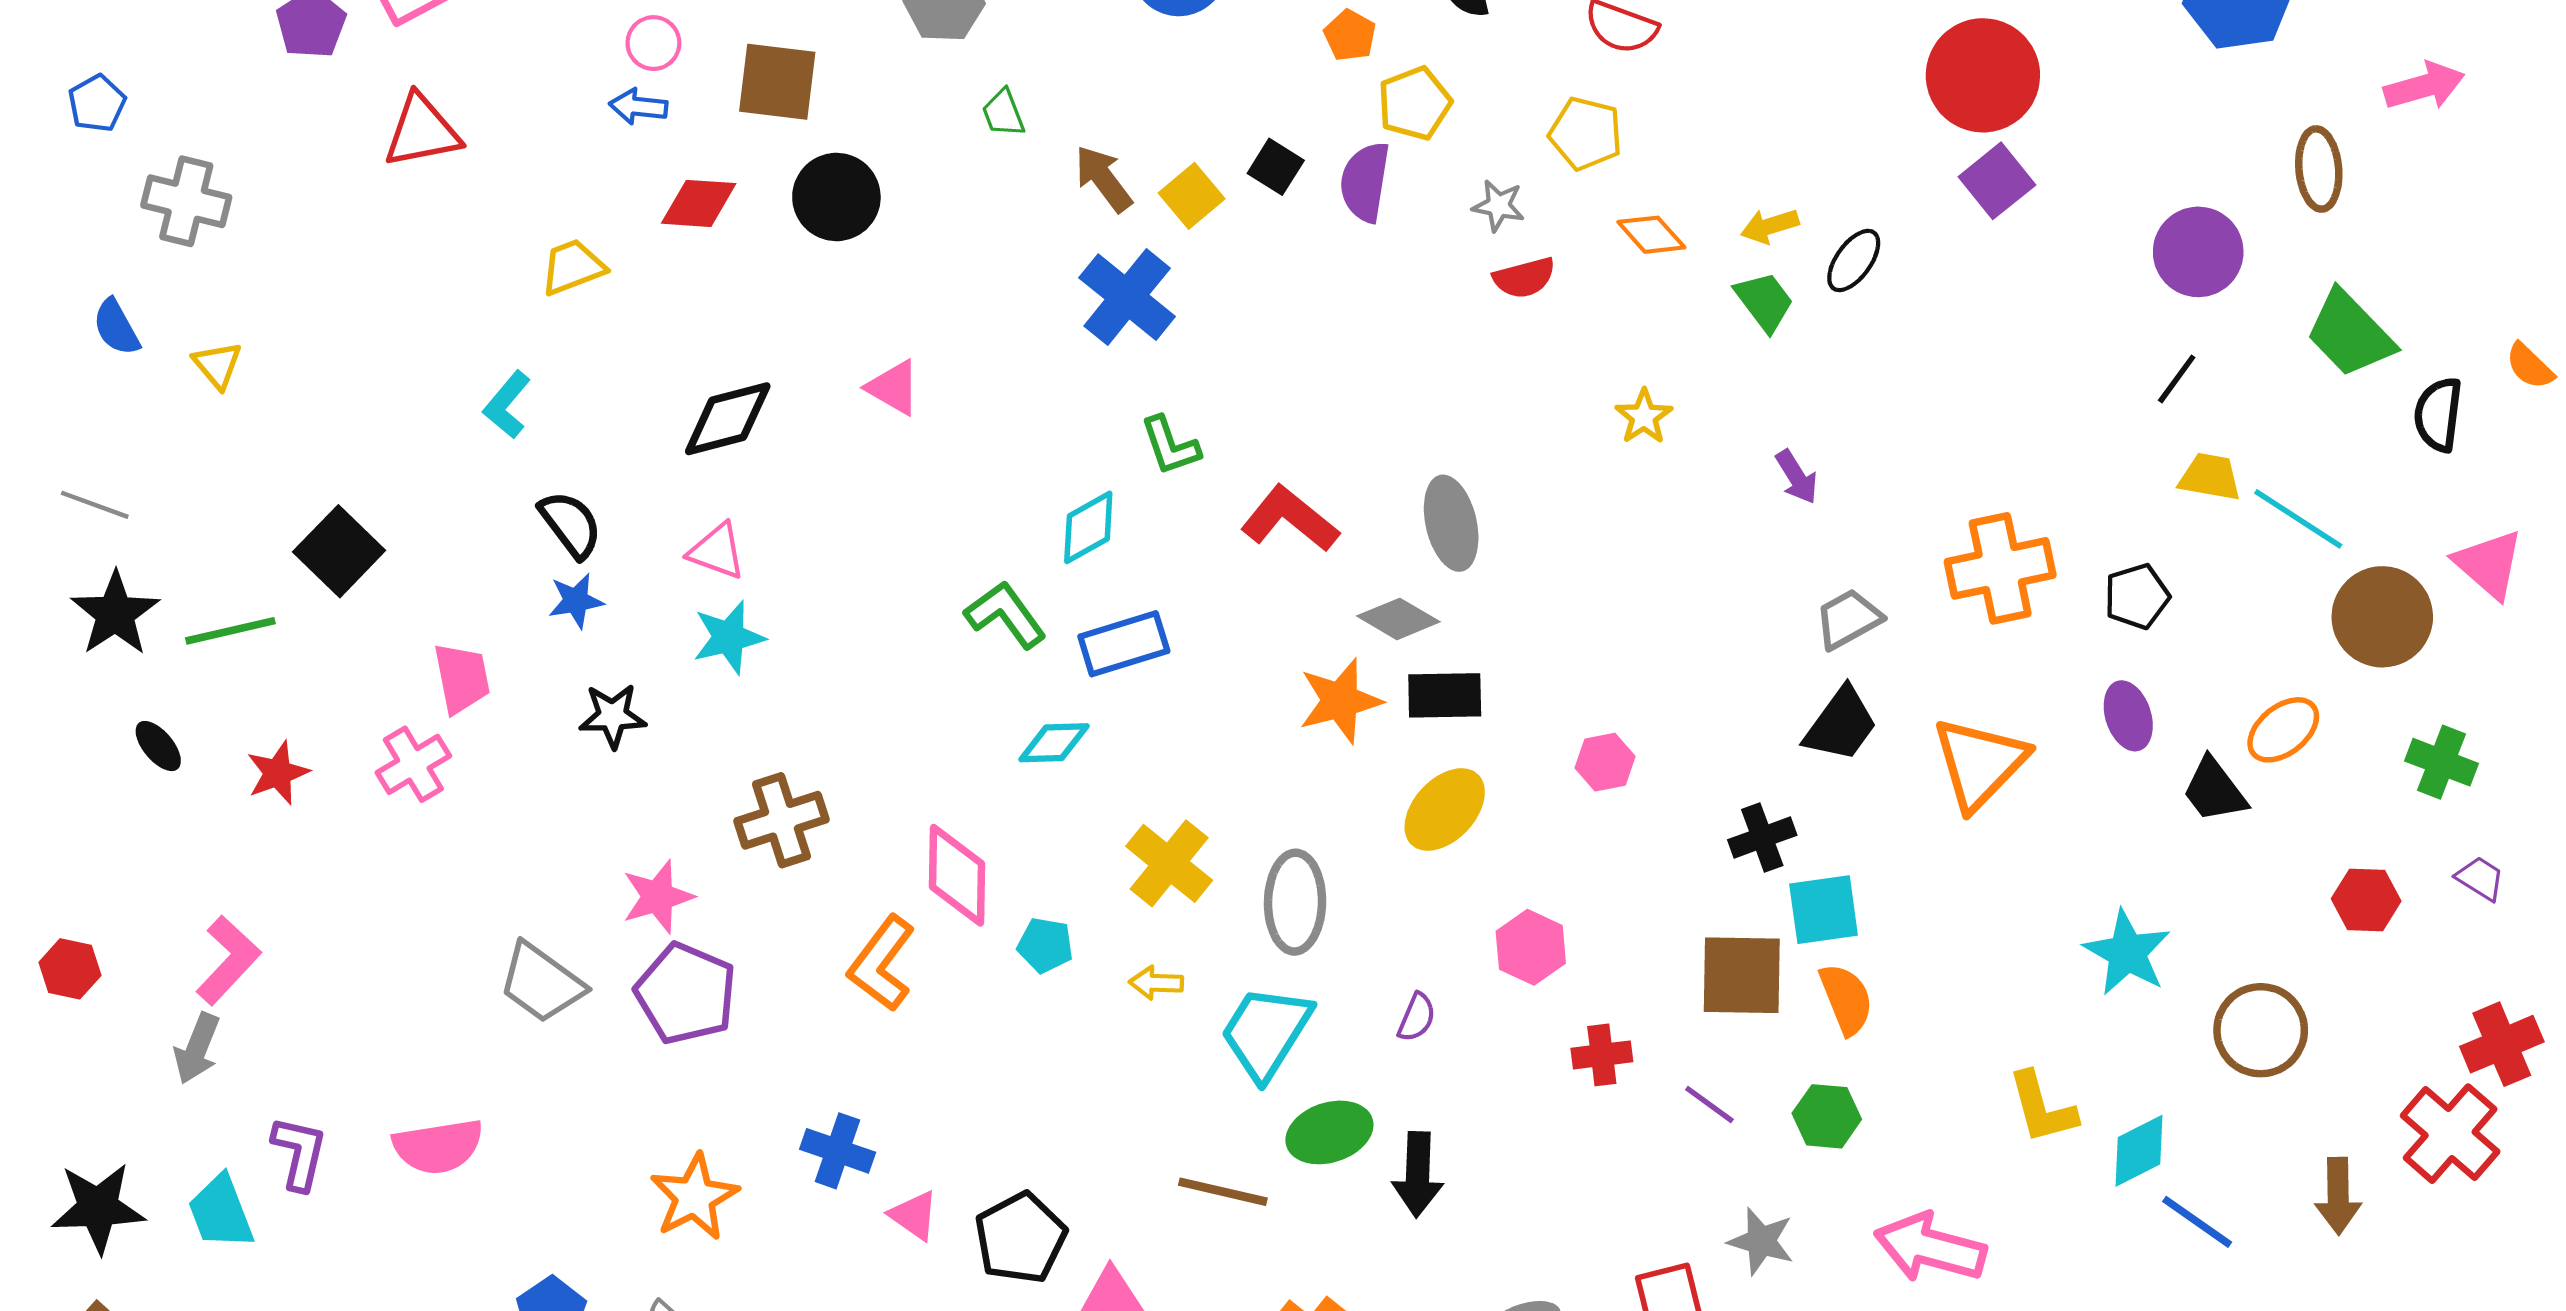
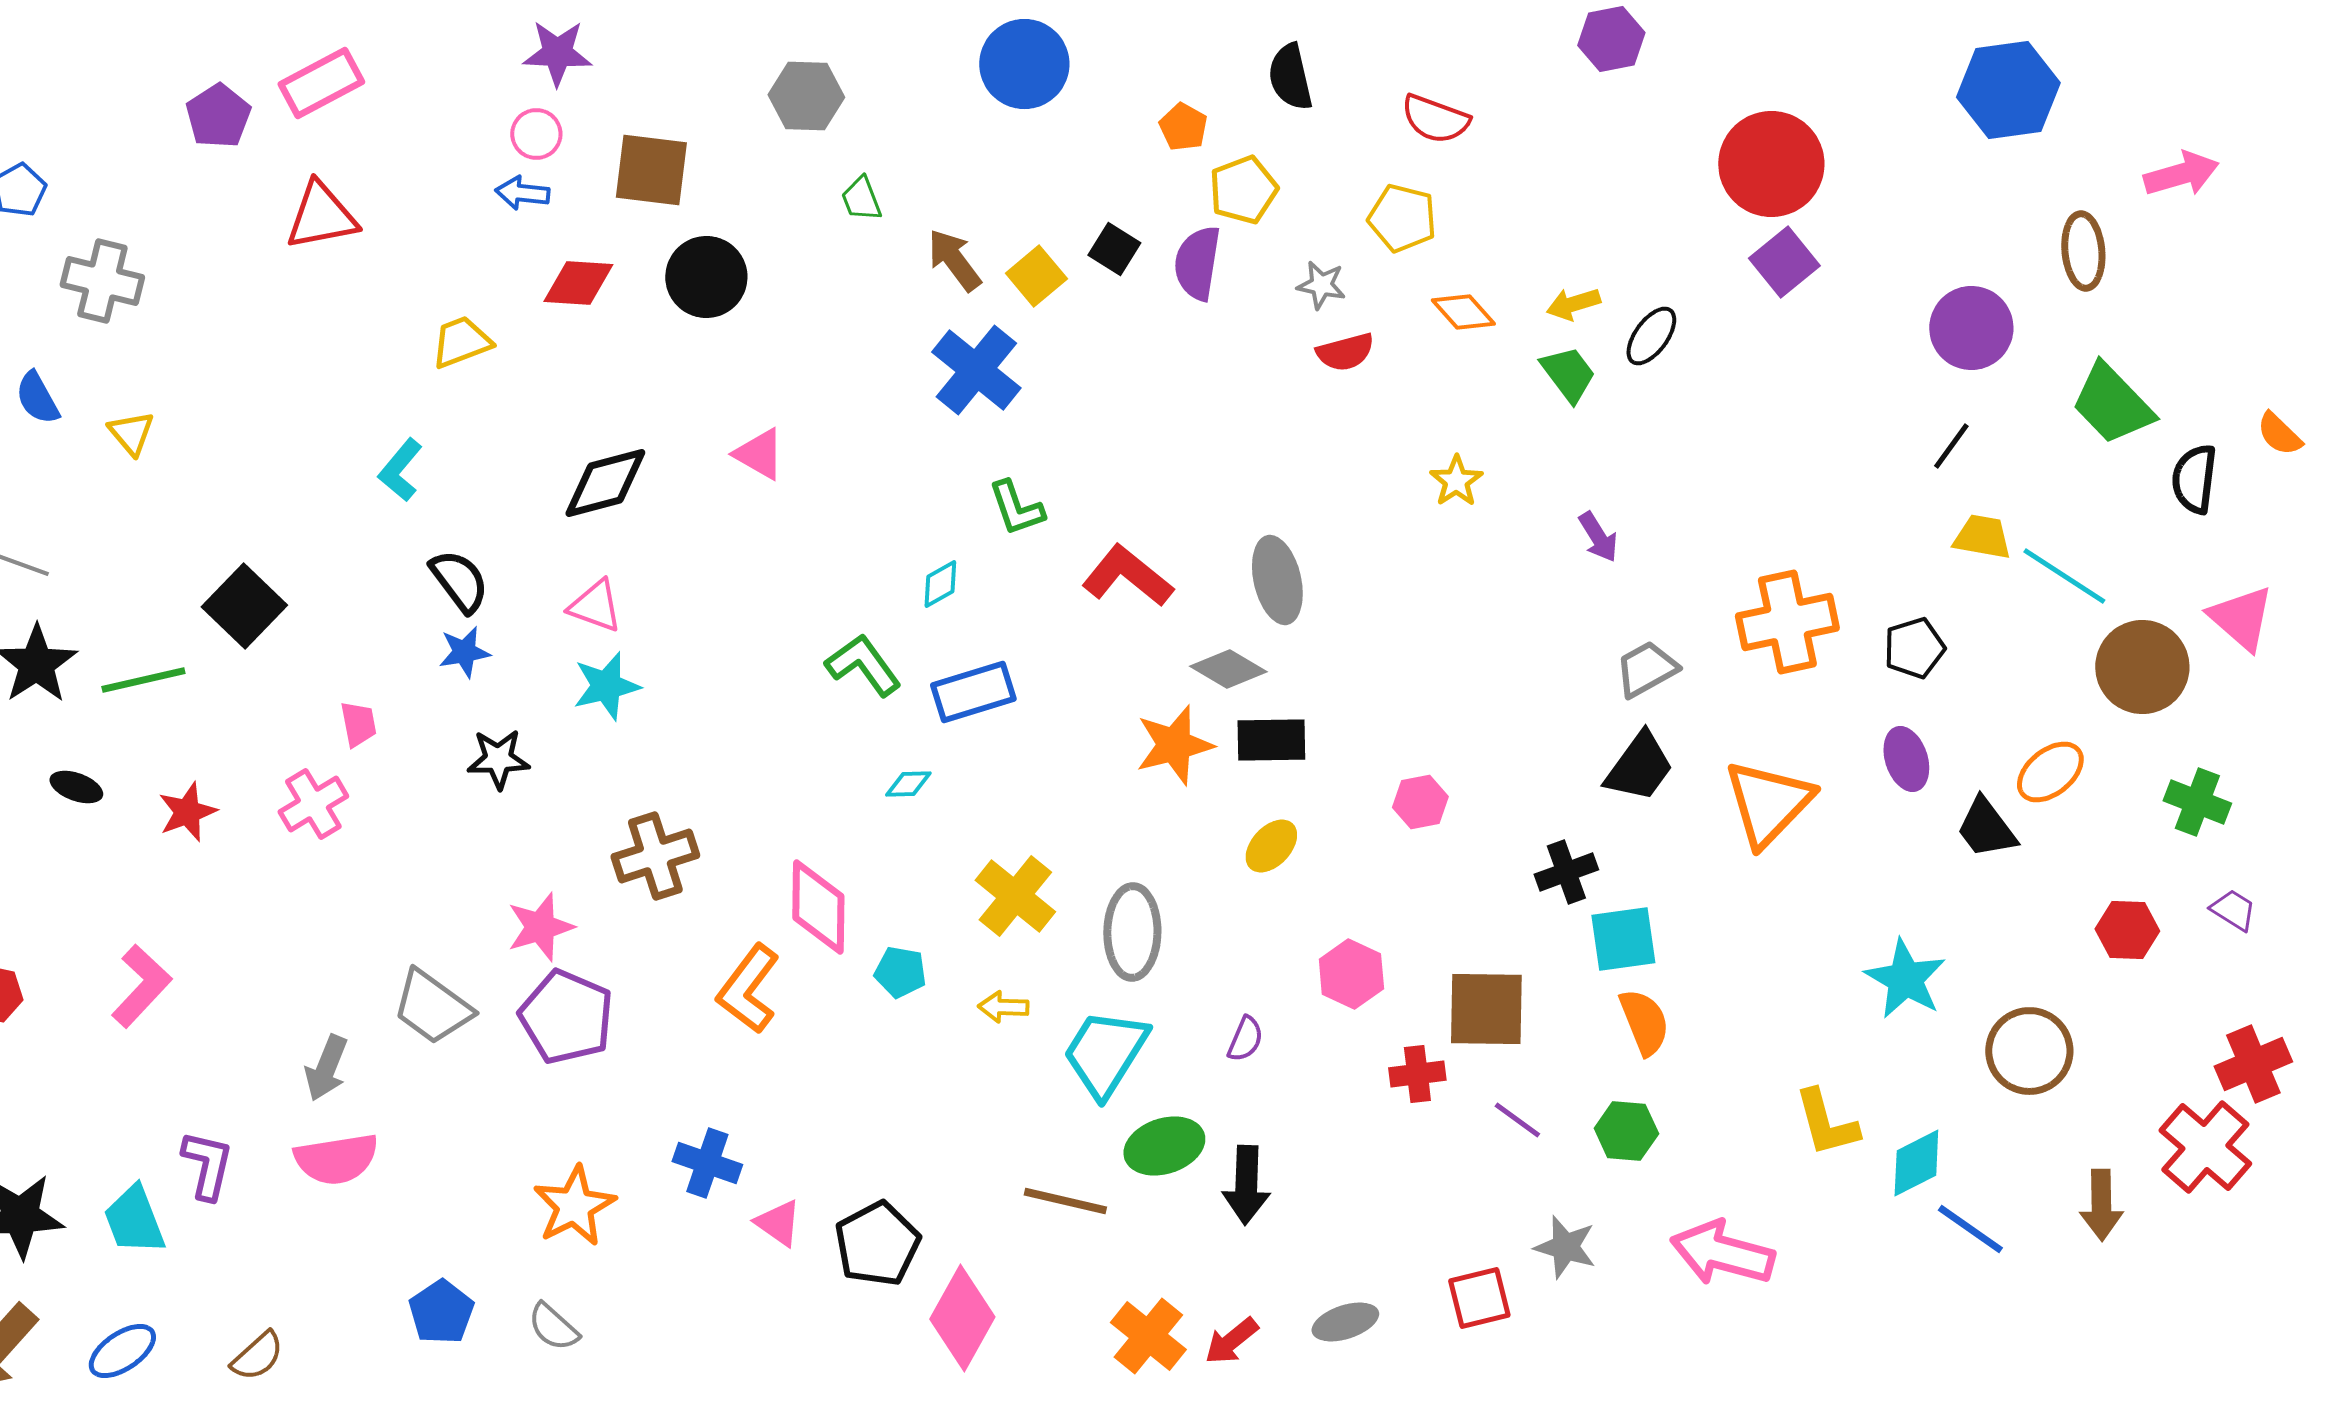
cyan diamond: (1088, 527) -> (940, 584), size x0.7
pink trapezoid: (462, 678) -> (358, 724), size x0.7
cyan diamond: (1054, 743) -> (908, 784), size x0.7
black ellipse: (158, 746) -> (76, 787), turned -30
yellow ellipse: (1445, 810) -> (1271, 846), size x0.7
brown square: (1742, 975) -> (1486, 1009), moved
gray arrow: (197, 1048) -> (326, 1068), moved

